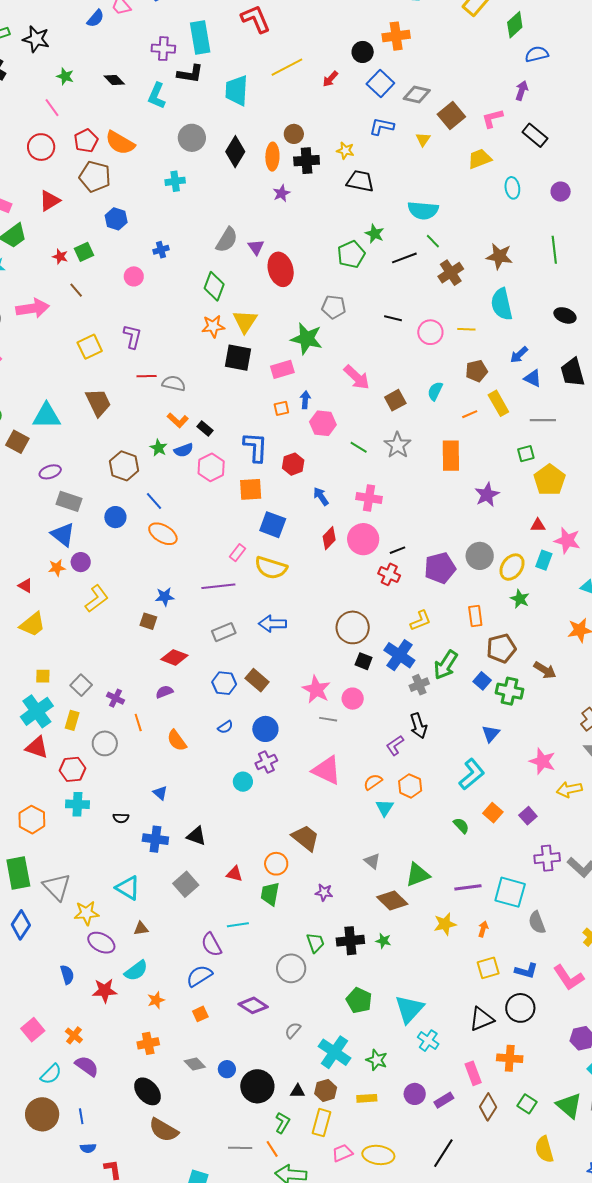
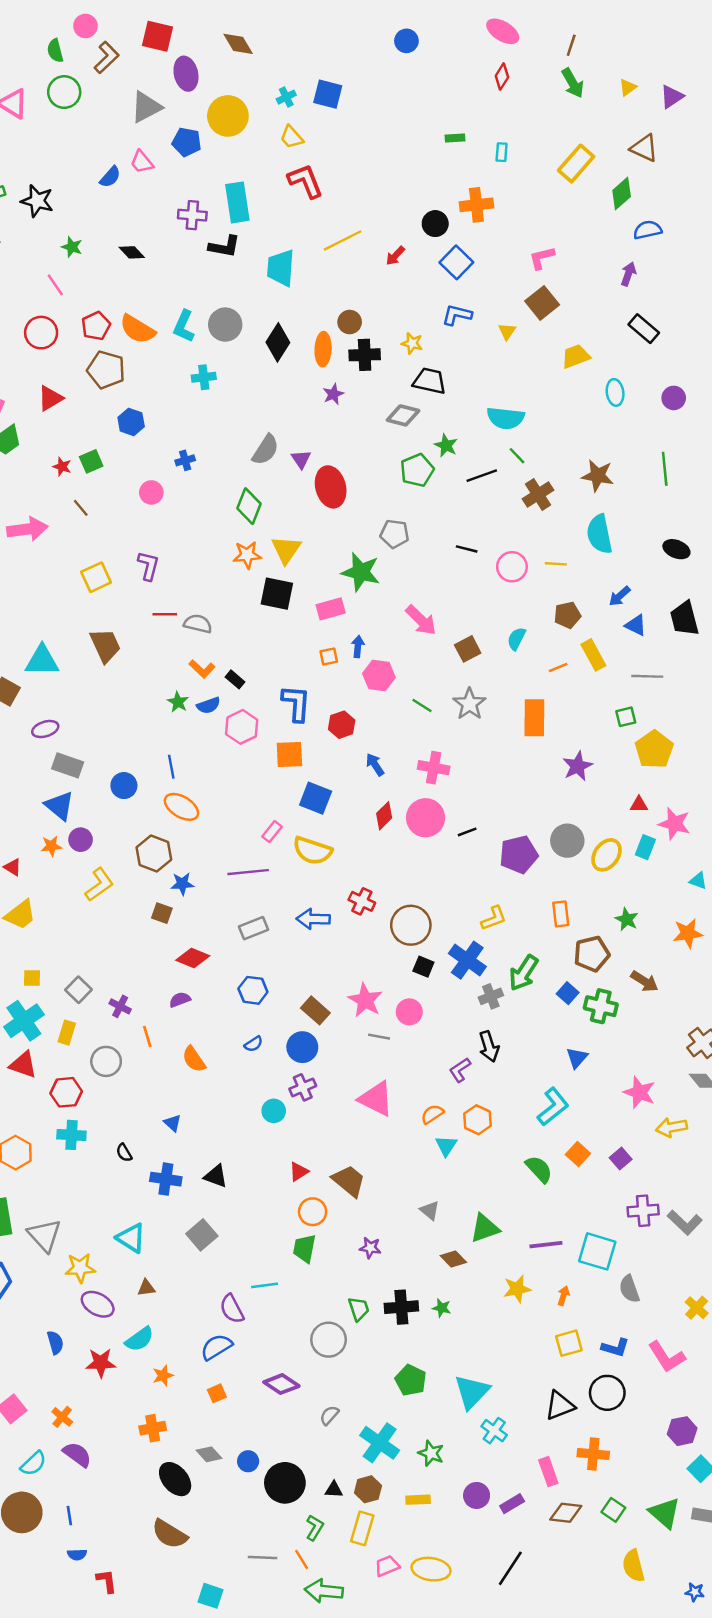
gray diamond: (417, 94) -> (403, 415), moved
cyan L-shape: (157, 96) -> (184, 326), moved
pink L-shape: (492, 118) -> (542, 258), moved
brown hexagon: (124, 466) -> (154, 854), moved
blue line: (154, 501) -> (171, 767), turned 30
red cross: (389, 574) -> (362, 901), moved
green star: (520, 599) -> (627, 919), moved
brown rectangle: (257, 680) -> (315, 1010), moved
black semicircle: (121, 818) -> (124, 1153), turned 56
green semicircle: (461, 826) -> (539, 1169), size x1.4
red triangle: (234, 874) -> (299, 1172), moved, turned -48
brown diamond: (392, 900) -> (453, 1259), size x0.7
black ellipse: (148, 1091) -> (175, 1479), moved
brown diamond: (488, 1107) -> (566, 1513), turned 64

